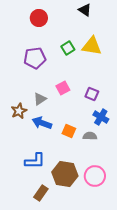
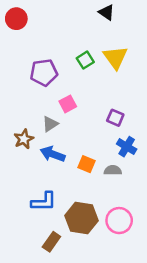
red circle: (39, 18) -> (16, 19), moved
yellow triangle: (92, 46) -> (115, 58), turned 45
pink square: (63, 88) -> (68, 104), moved

